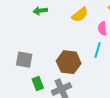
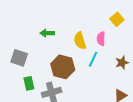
green arrow: (40, 11) -> (47, 33), moved
yellow semicircle: (80, 15) -> (80, 41), moved, turned 102

